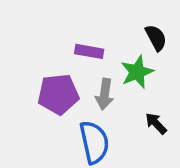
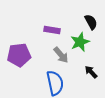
purple pentagon: (58, 94) -> (19, 55), moved
gray arrow: (105, 94) -> (61, 55), turned -48

